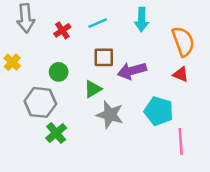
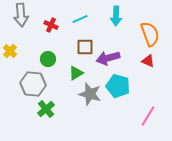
red cross: (62, 30) -> (51, 25), turned -32
cyan pentagon: (159, 111) -> (118, 86), moved
pink line: (181, 142) -> (148, 116), turned 35

